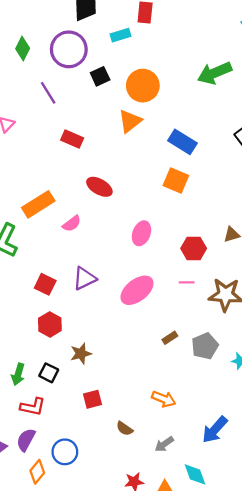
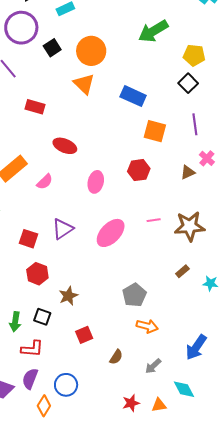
orange triangle: (130, 121) -> (84, 84), turned -30
orange square: (176, 181) -> (155, 131), moved
pink ellipse: (141, 233) -> (96, 182), moved
red hexagon: (194, 248) -> (139, 170), moved
brown rectangle: (170, 338) -> (182, 271), moved
gray pentagon: (205, 346) -> (134, 295), moved
brown semicircle: (125, 429) -> (116, 357), turned -84

